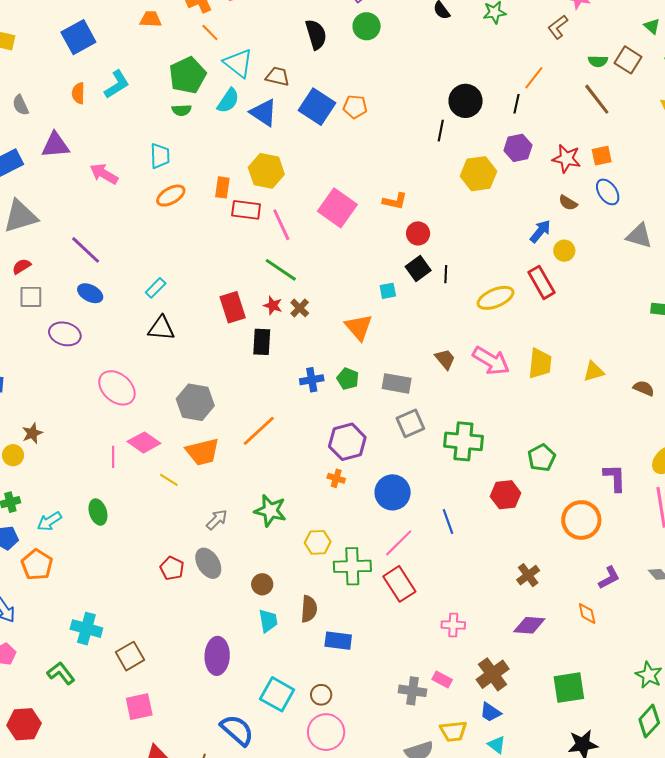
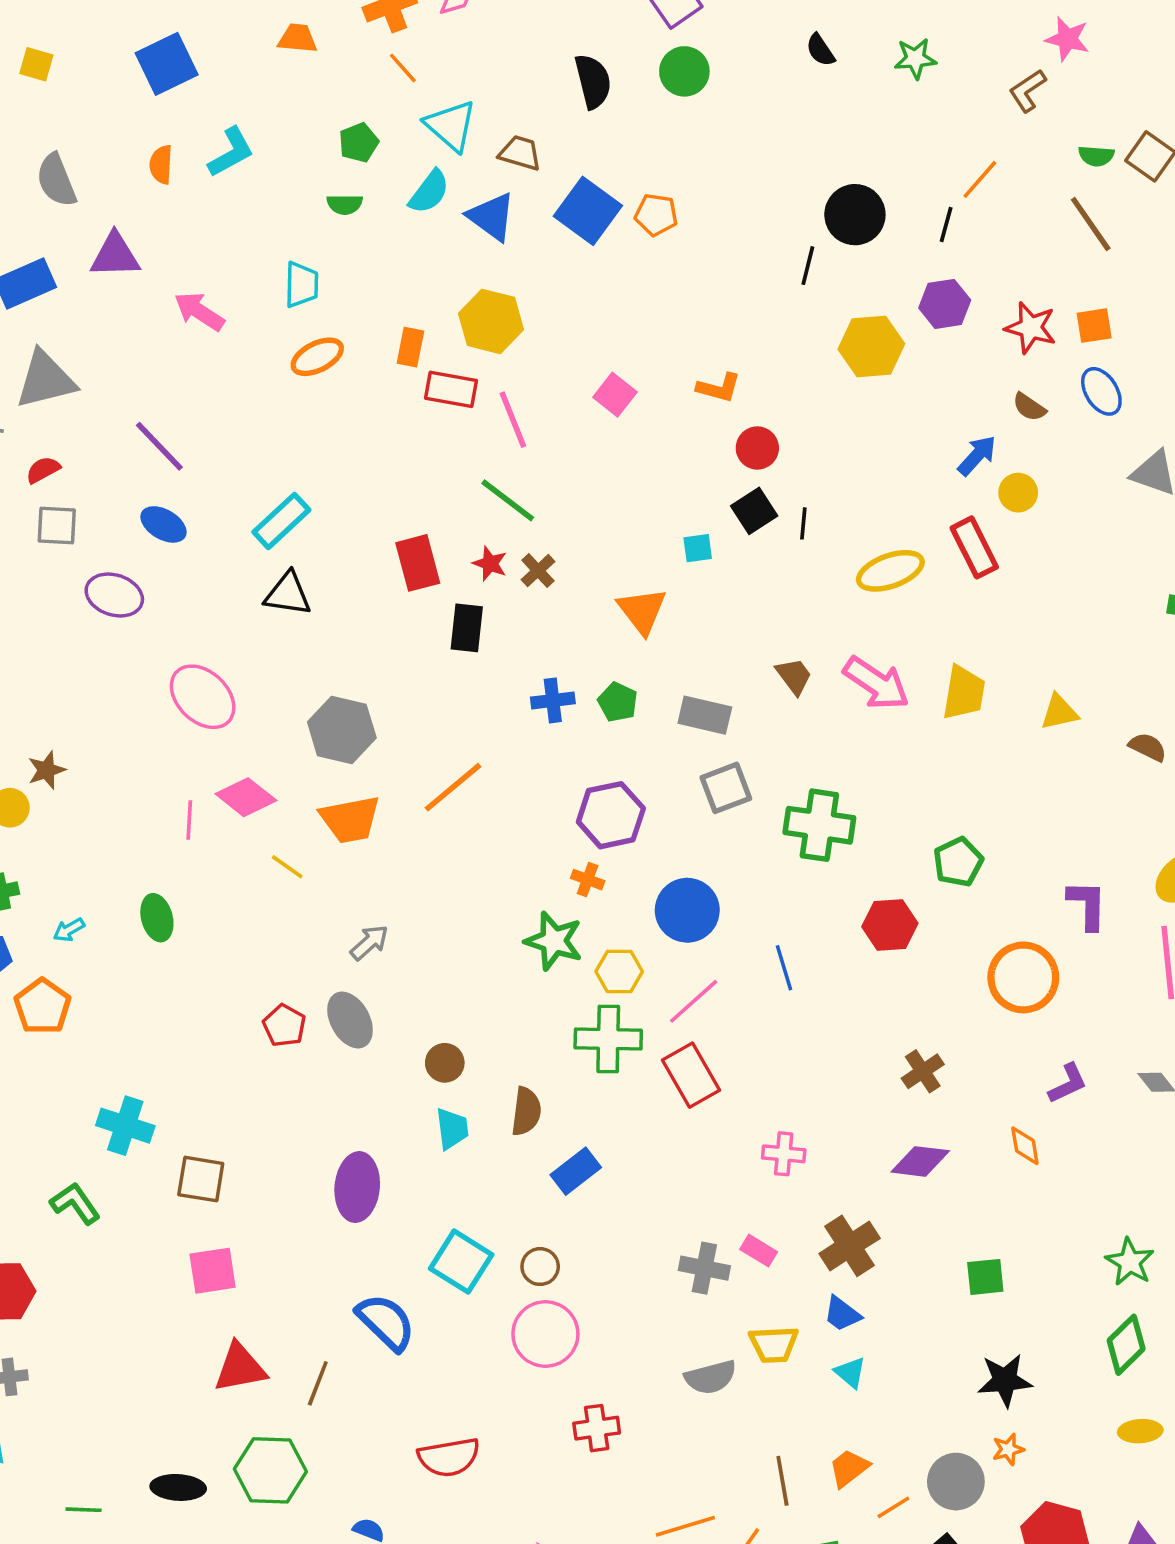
green pentagon: (187, 75) -> (359, 143), size x0.6
gray semicircle: (21, 105) -> (56, 180), size x1.4
pink square: (337, 208) -> (615, 395), size x0.6
cyan rectangle: (156, 288) -> (281, 521), size x1.5
green star: (270, 511) -> (554, 941), moved
cyan arrow: (49, 521) -> (69, 930), size x0.7
yellow hexagon: (318, 542) -> (619, 972), moved
blue rectangle: (338, 641) -> (576, 1171), turned -48
brown square: (130, 656) -> (201, 1179), turned 36
green square: (569, 688) -> (985, 1277), size x0.7

